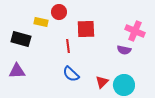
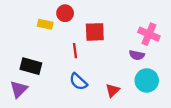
black rectangle: (21, 39) -> (31, 66), moved
purple triangle: (17, 71) -> (19, 89), moved, turned -42
cyan circle: (124, 85) -> (147, 80), moved

